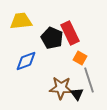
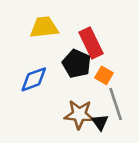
yellow trapezoid: (21, 21) -> (44, 27), moved
black pentagon: (52, 38) -> (77, 64), moved

